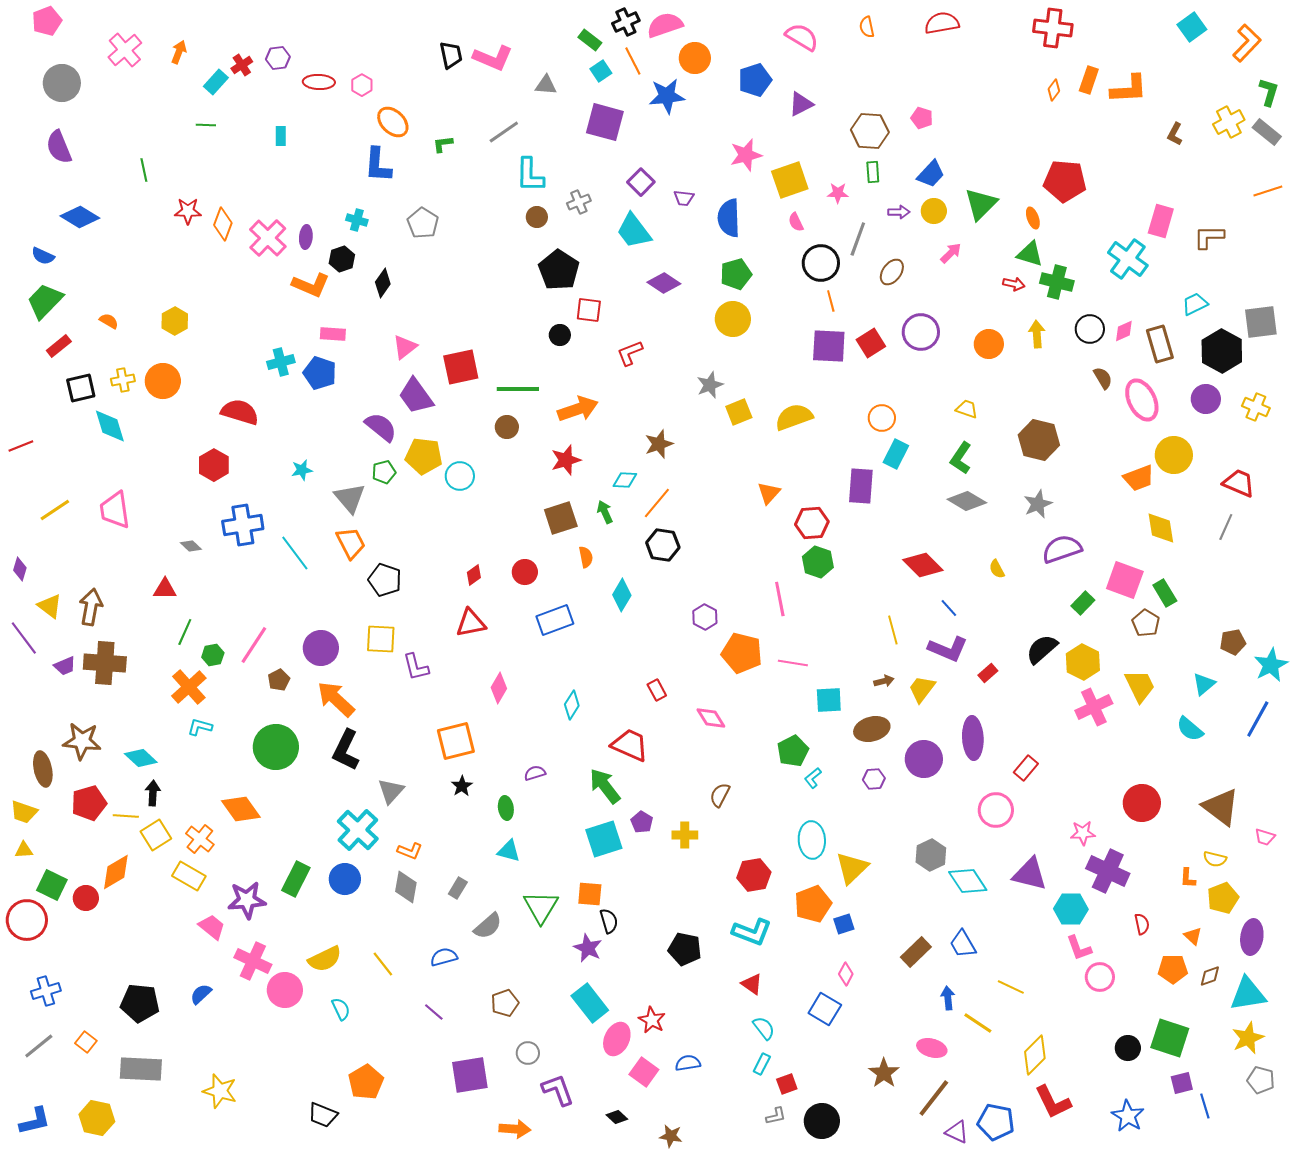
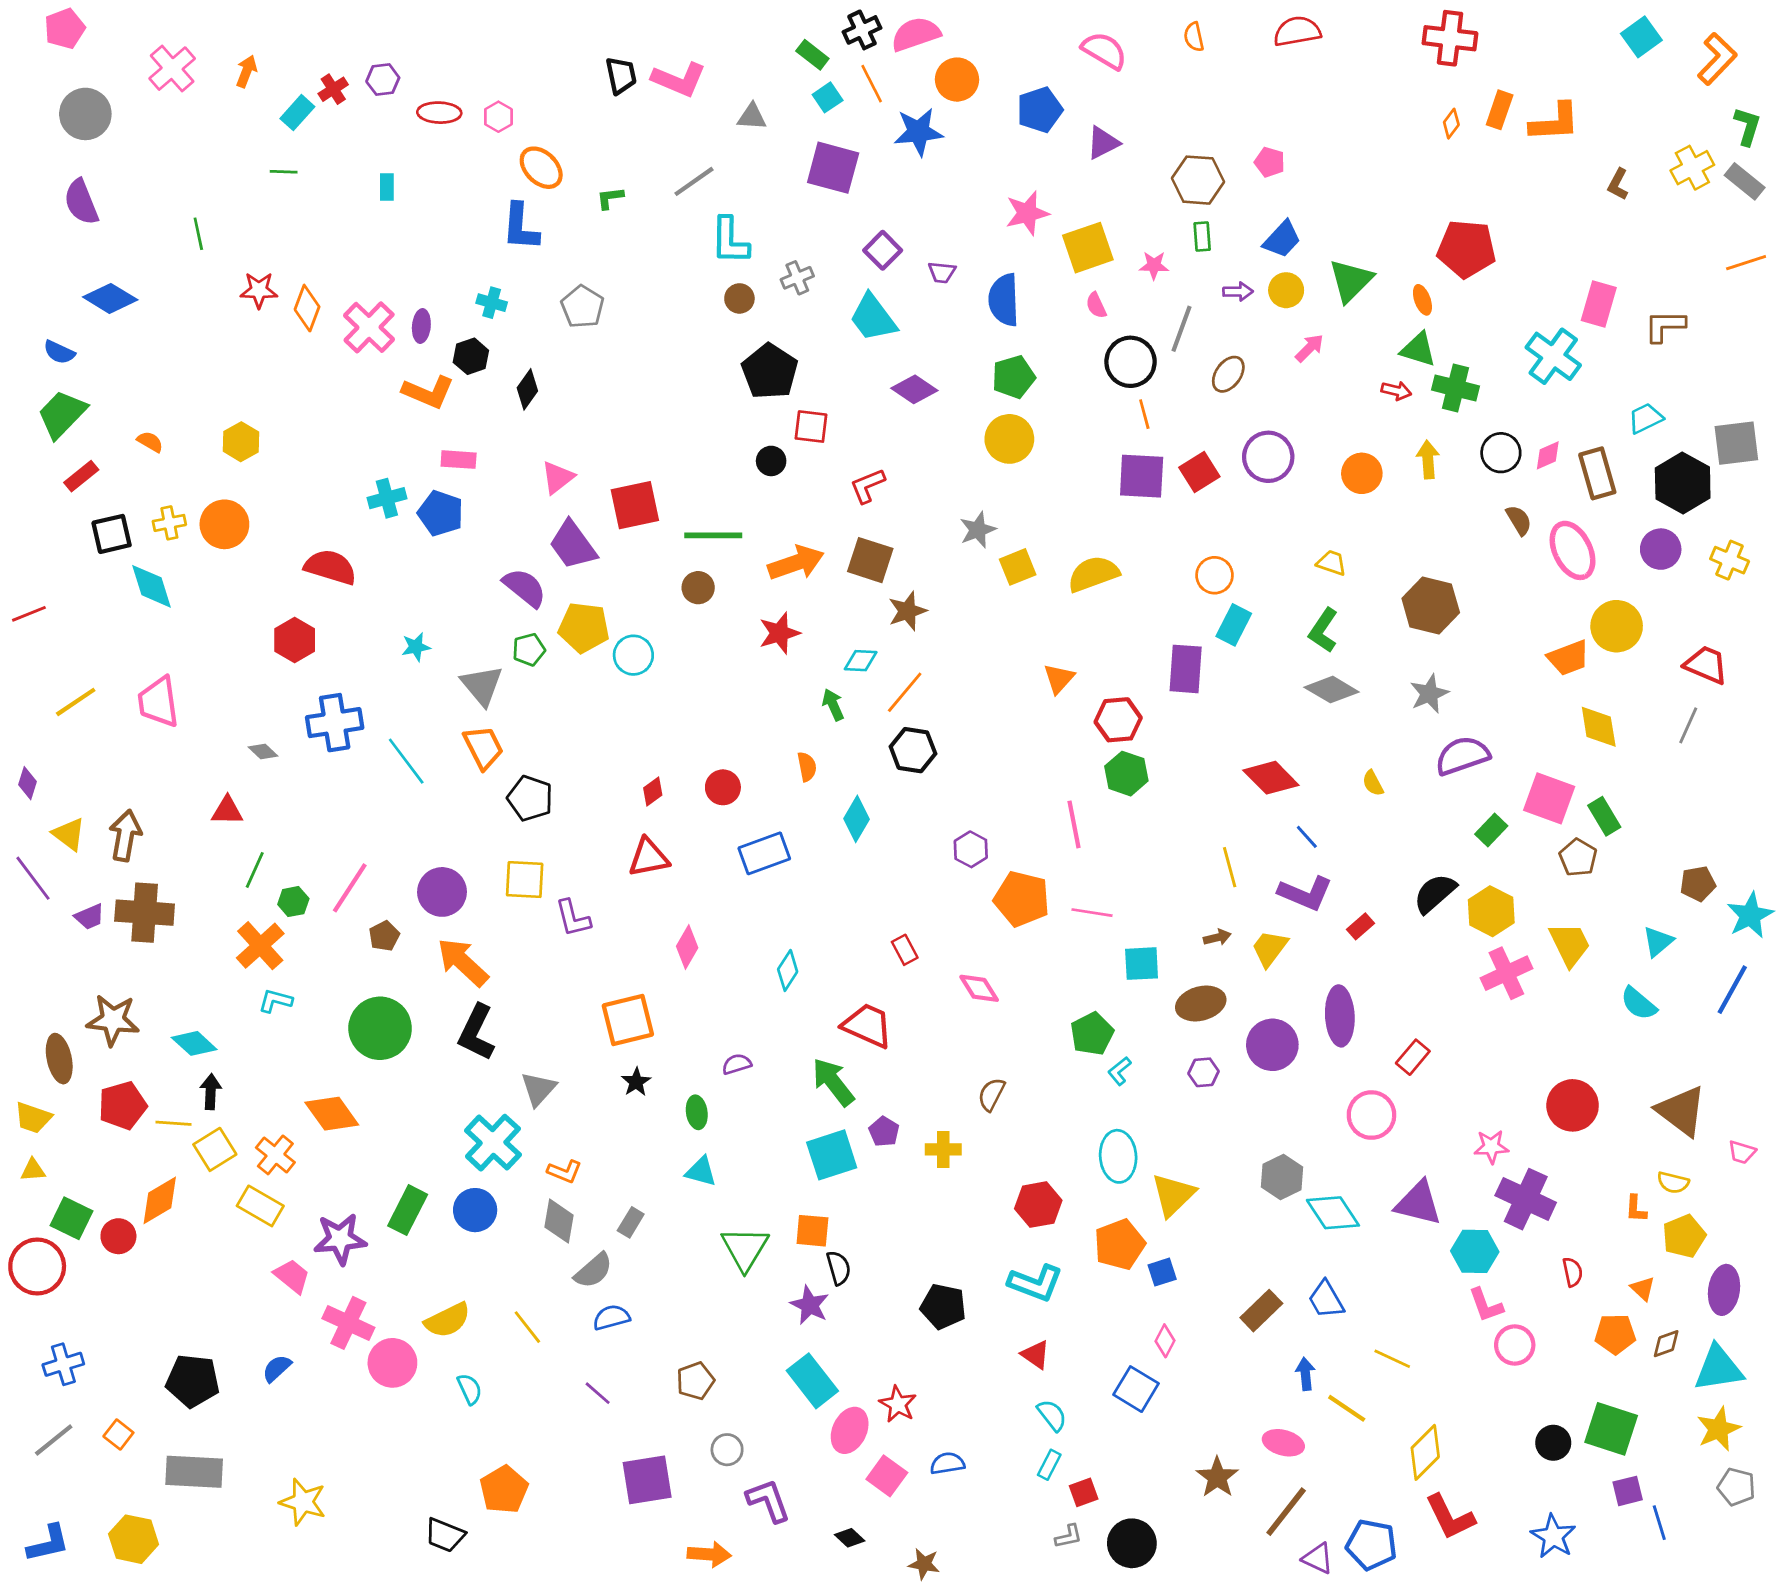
brown square: (561, 518) -> (870, 560), moved, turned 36
gray semicircle: (488, 926) -> (593, 1271), moved

